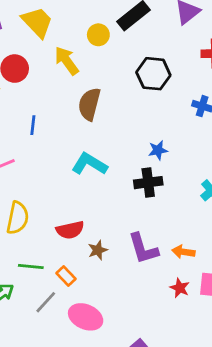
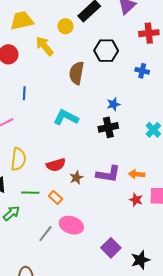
yellow trapezoid: (37, 22) -> (22, 21), turned -55
brown semicircle: (89, 104) -> (77, 73), moved
purple L-shape: (143, 249) -> (108, 174), turned -60
gray line: (46, 302) -> (45, 234), moved

